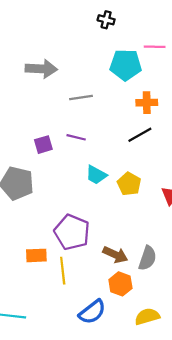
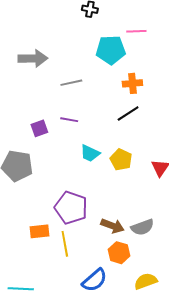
gray semicircle: (148, 258) -> (142, 227), turned 55

